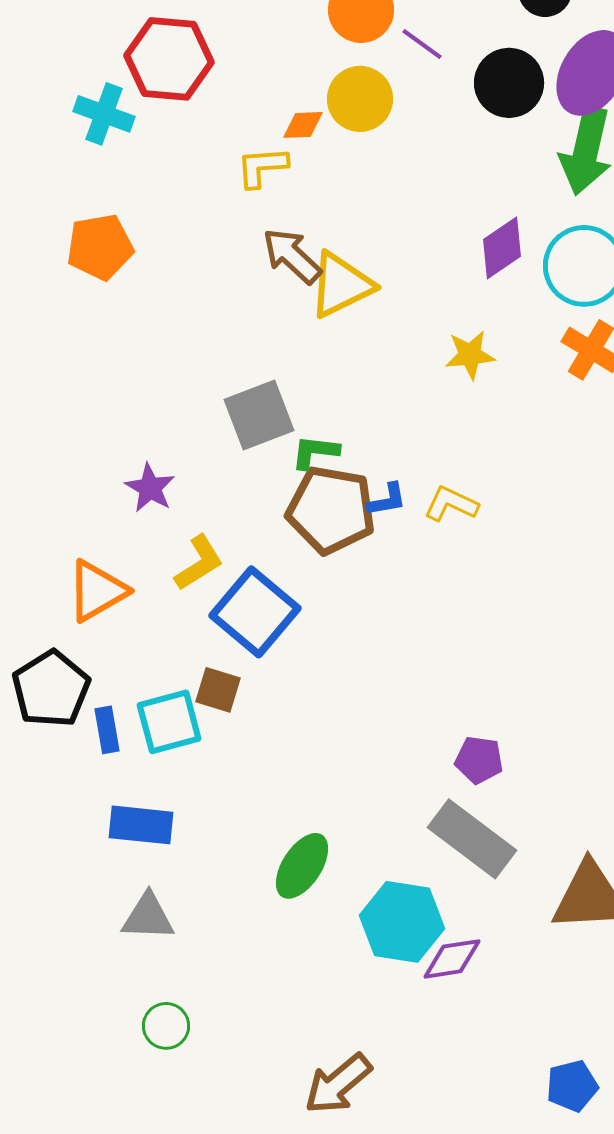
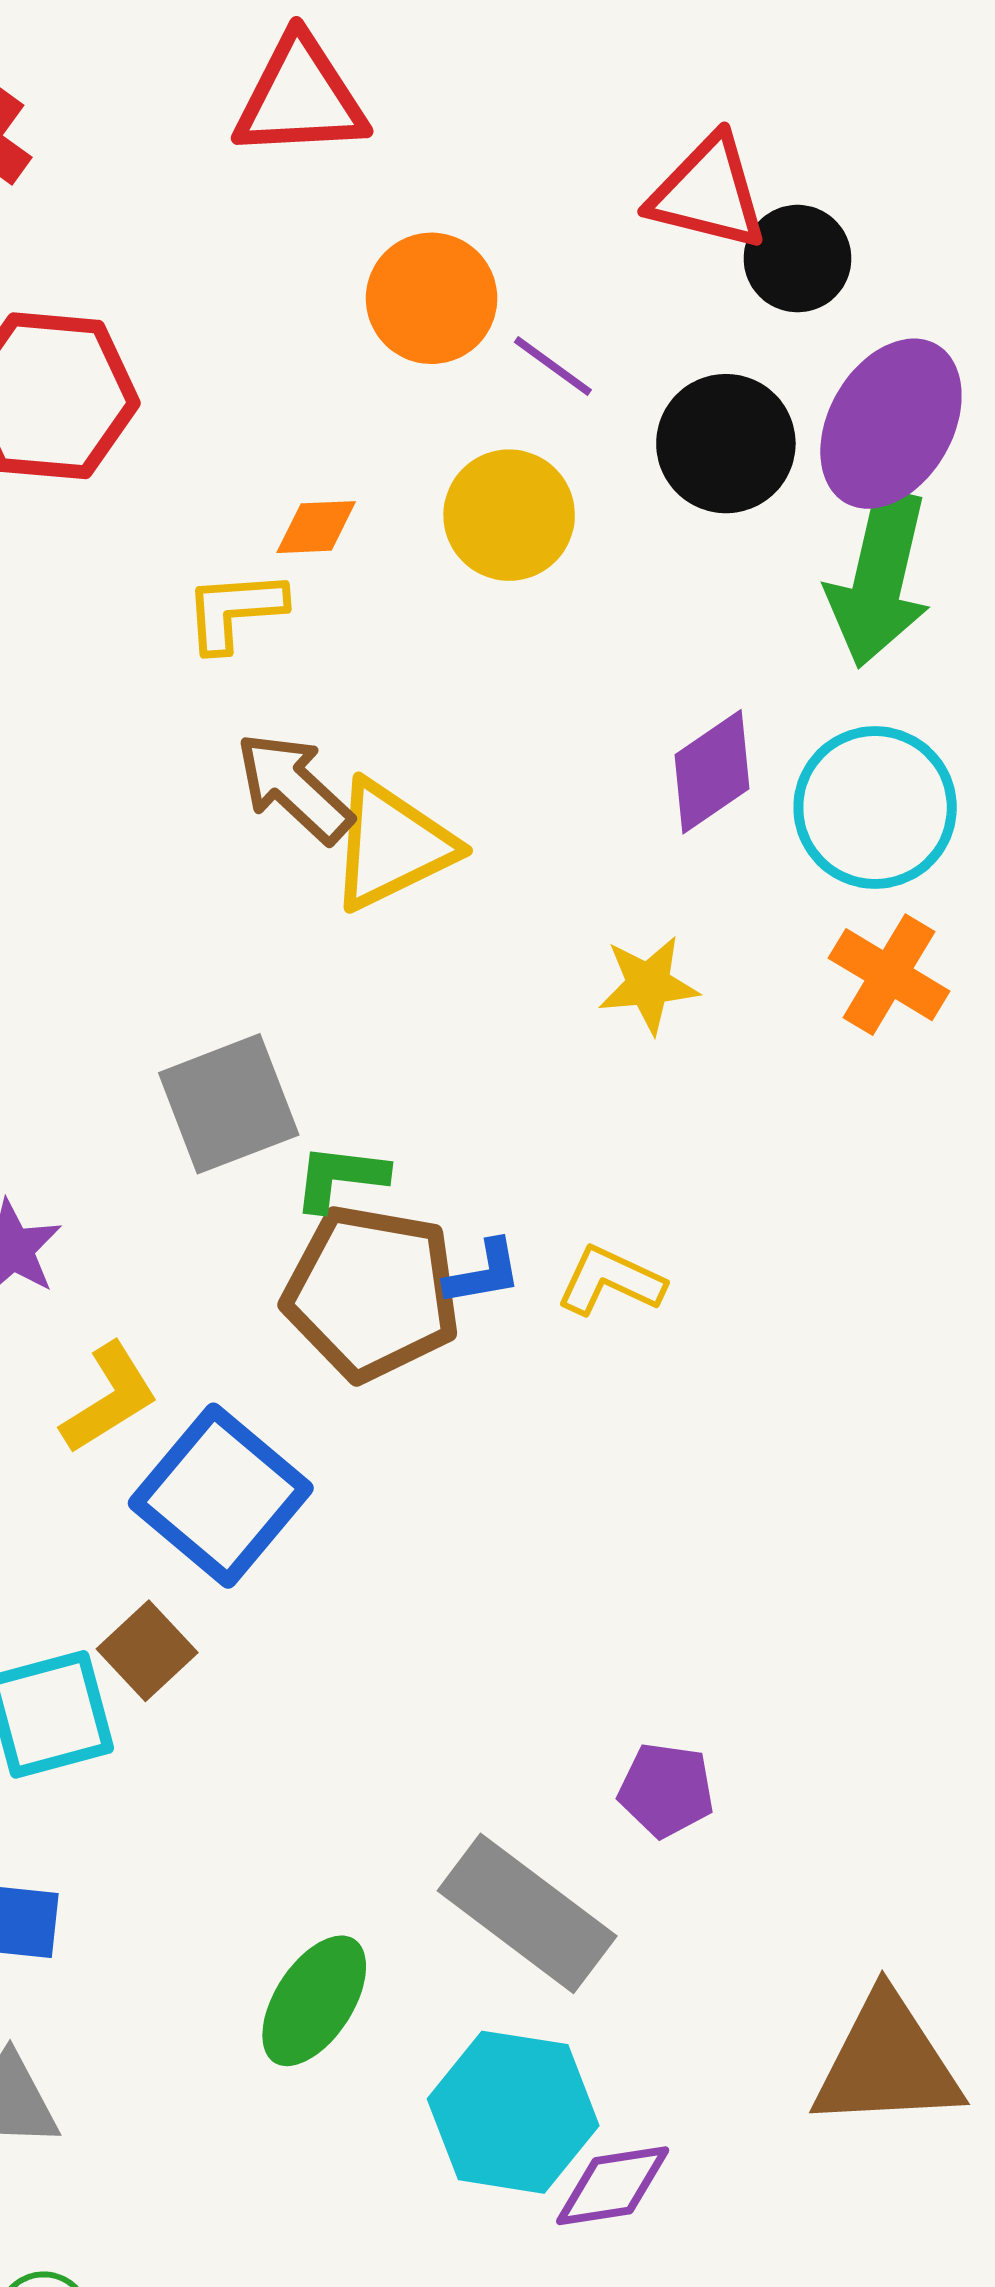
yellow circle: (360, 99) -> (509, 515), moved
brown square: (218, 690) -> (147, 1651), turned 30
gray rectangle: (472, 839) -> (527, 1913), moved

